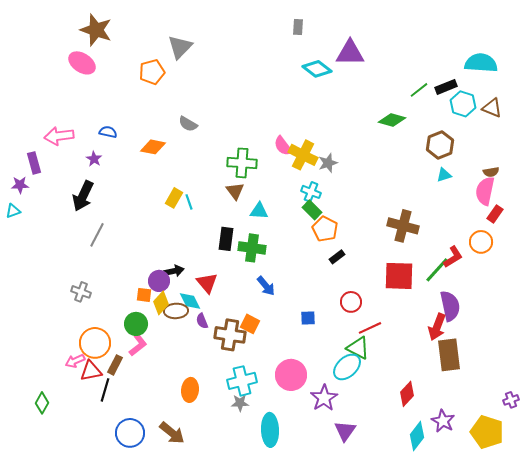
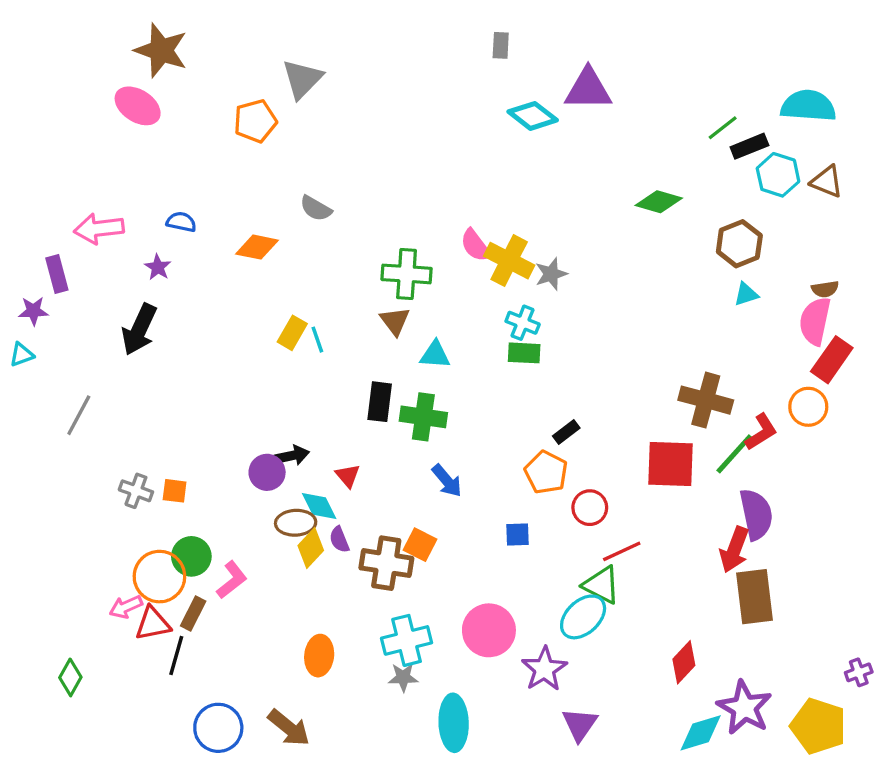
green line: (419, 90) -> (723, 128), moved
green rectangle: (312, 210) -> (524, 353), turned -42
red rectangle: (495, 214) -> (832, 360), size x1.5
brown cross: (403, 226) -> (706, 400), moved
orange pentagon: (325, 229) -> (546, 472), moved
gray line: (97, 235) -> (79, 415), moved
red triangle: (207, 283) -> (348, 476), size x0.7
orange square: (144, 295) -> (175, 491), moved
yellow diamond: (161, 303) -> (311, 548), moved
green circle: (136, 324) -> (191, 556), moved
purple star: (443, 421) -> (744, 708), size x1.4
cyan diamond: (417, 436) -> (701, 733), turned 36

